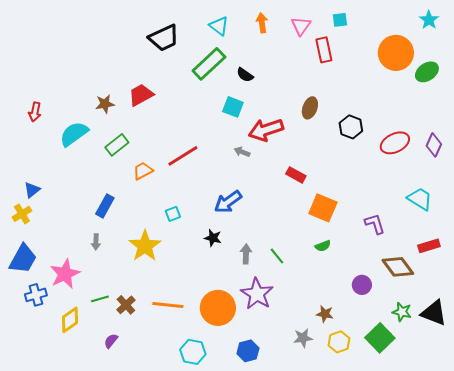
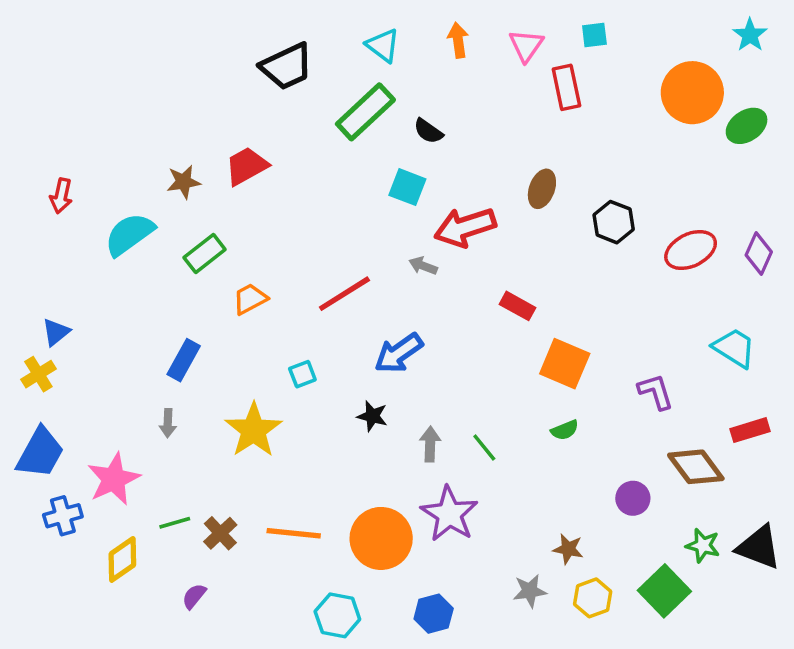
red line: (183, 156) -> (344, 294), moved

